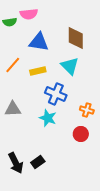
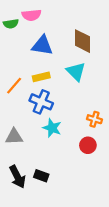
orange line: (13, 65) -> (14, 86), moved
blue cross: (56, 94) -> (41, 102), moved
gray triangle: (13, 109) -> (14, 137), moved
black rectangle: (38, 162) -> (41, 176), turned 56

